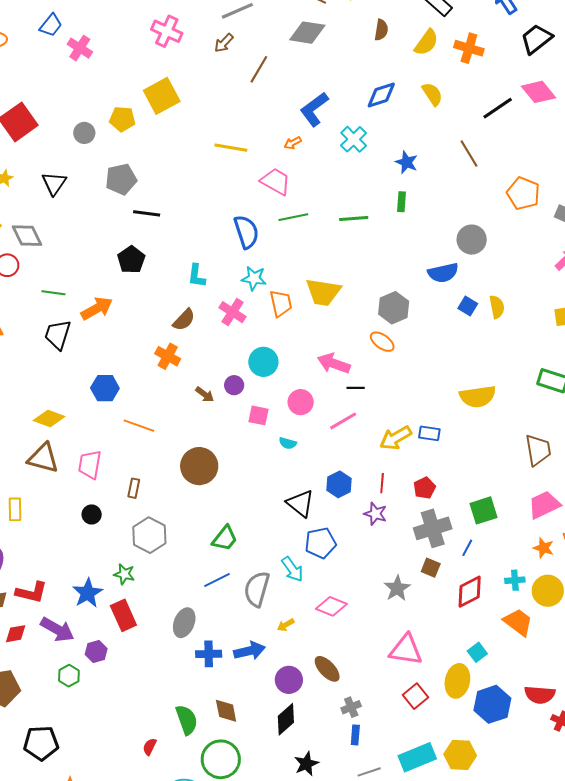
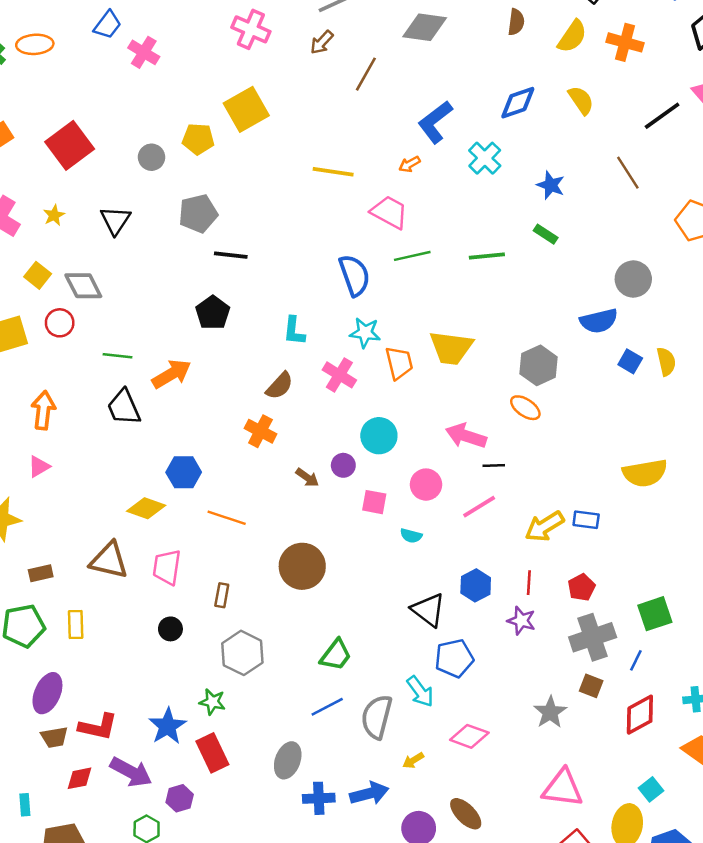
green rectangle: (402, 202) -> (546, 234), turned -60
black trapezoid: (58, 335) -> (124, 407), turned -40
yellow diamond: (49, 418) -> (146, 508), moved

